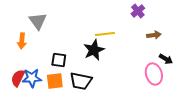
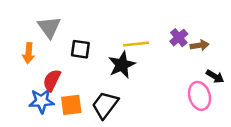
purple cross: (138, 11) -> (179, 38), moved
black square: (59, 60) -> (80, 49), moved
red semicircle: (18, 78) -> (52, 80), moved
black trapezoid: (81, 81) -> (105, 105), turned 115

